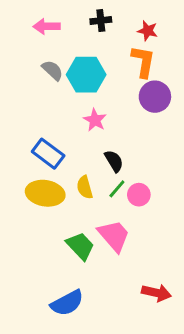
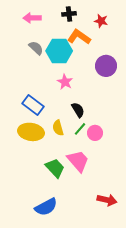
orange L-shape: (143, 61) -> (79, 37), moved, turned -65

